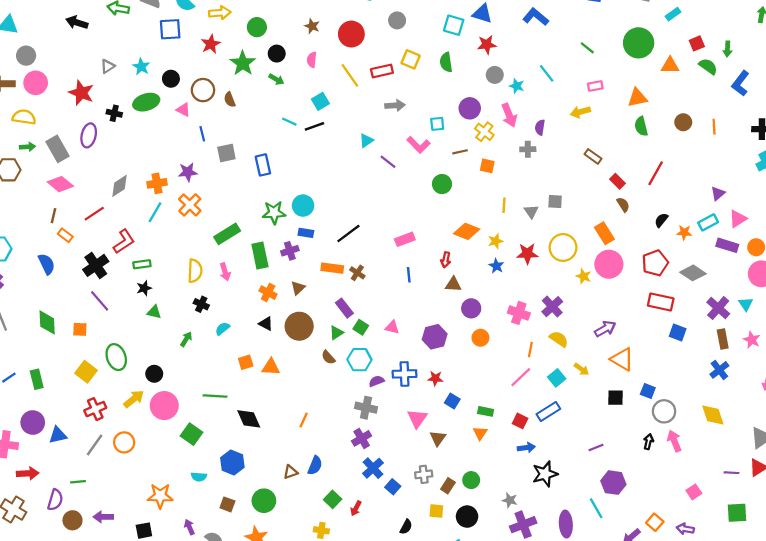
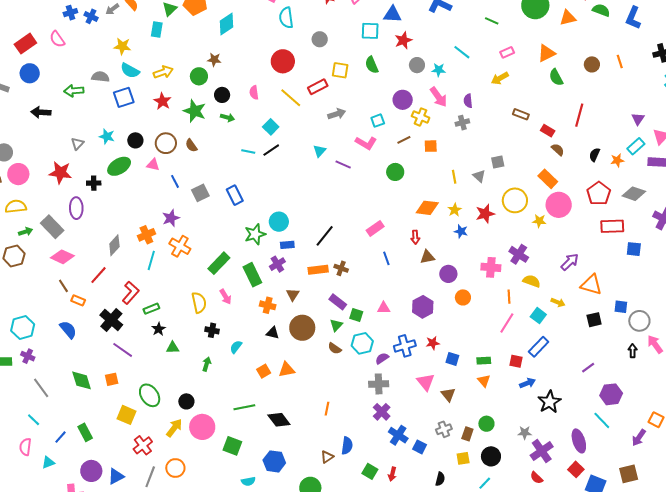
brown star: (312, 26) -> (214, 60), moved
brown line: (54, 216) -> (63, 286), turned -32

